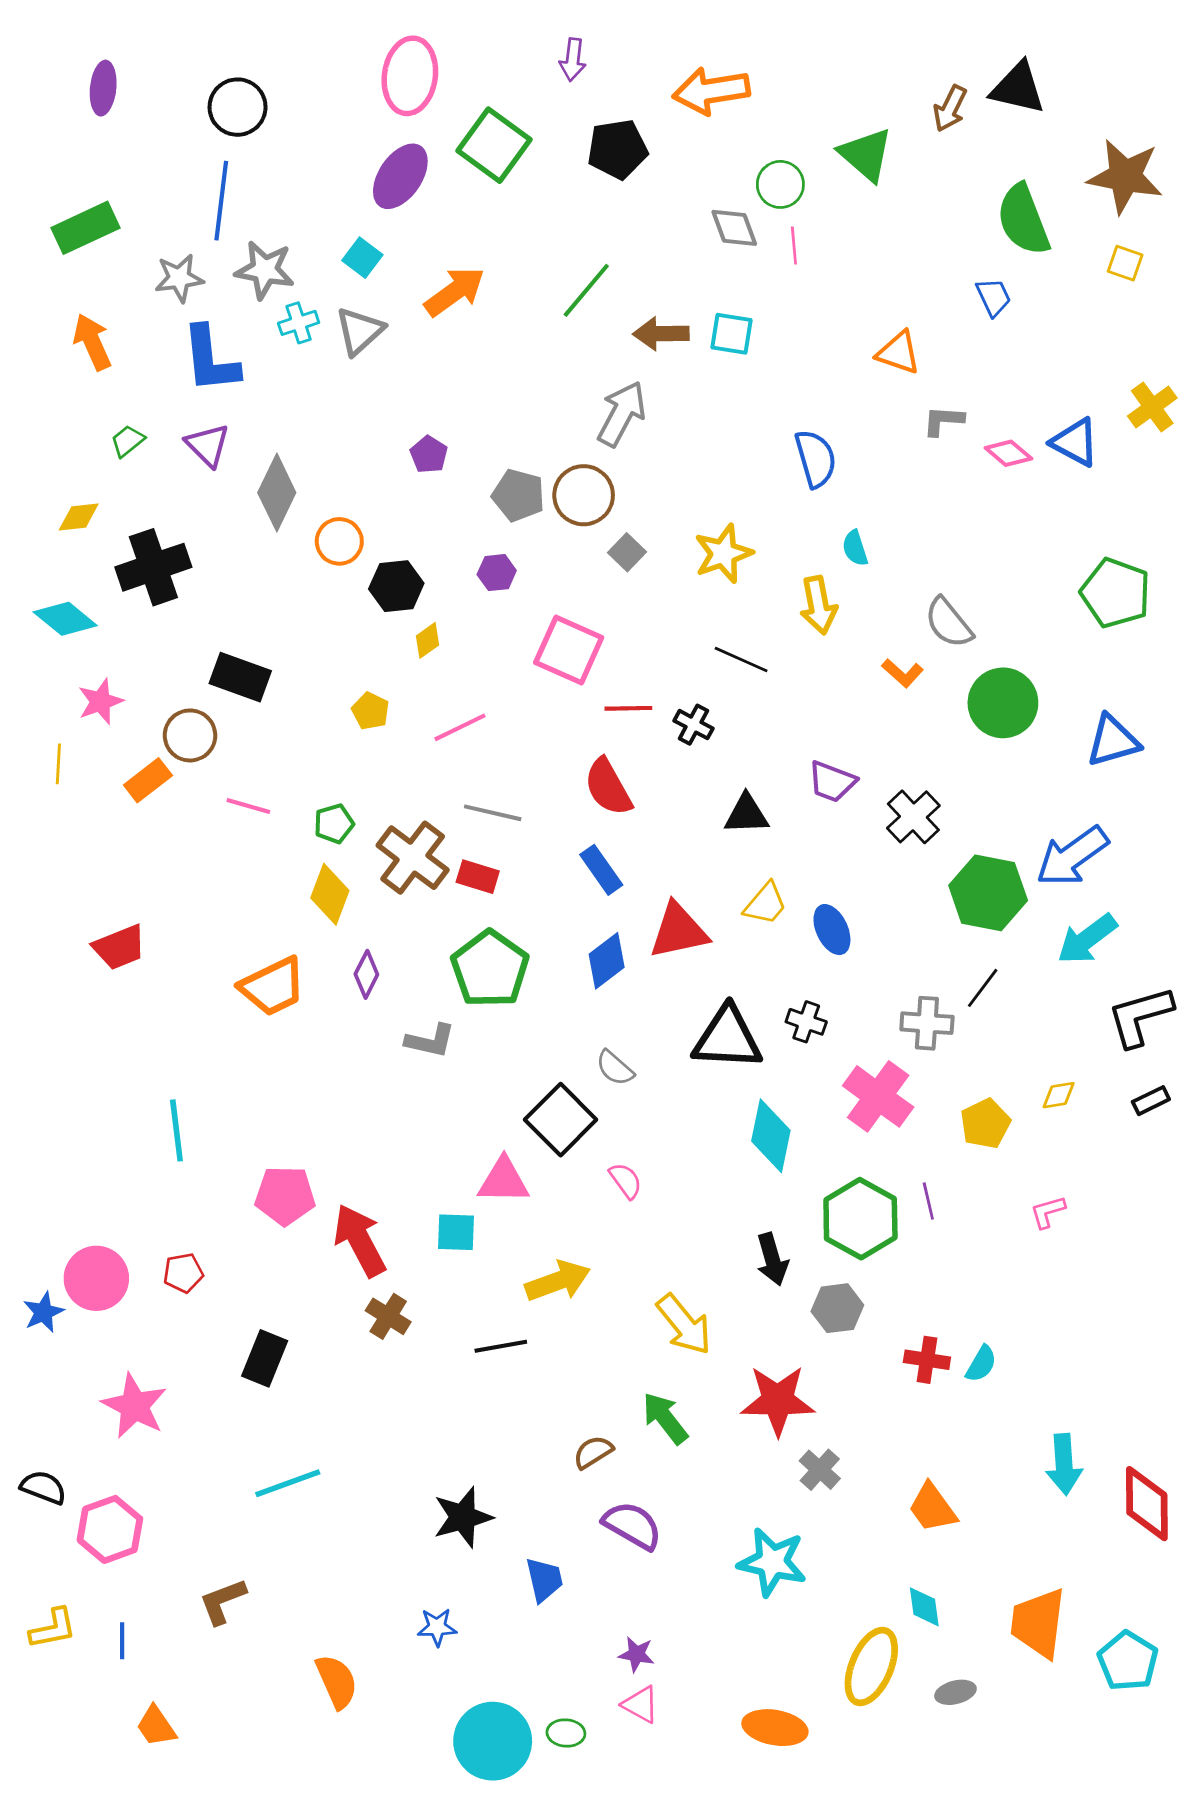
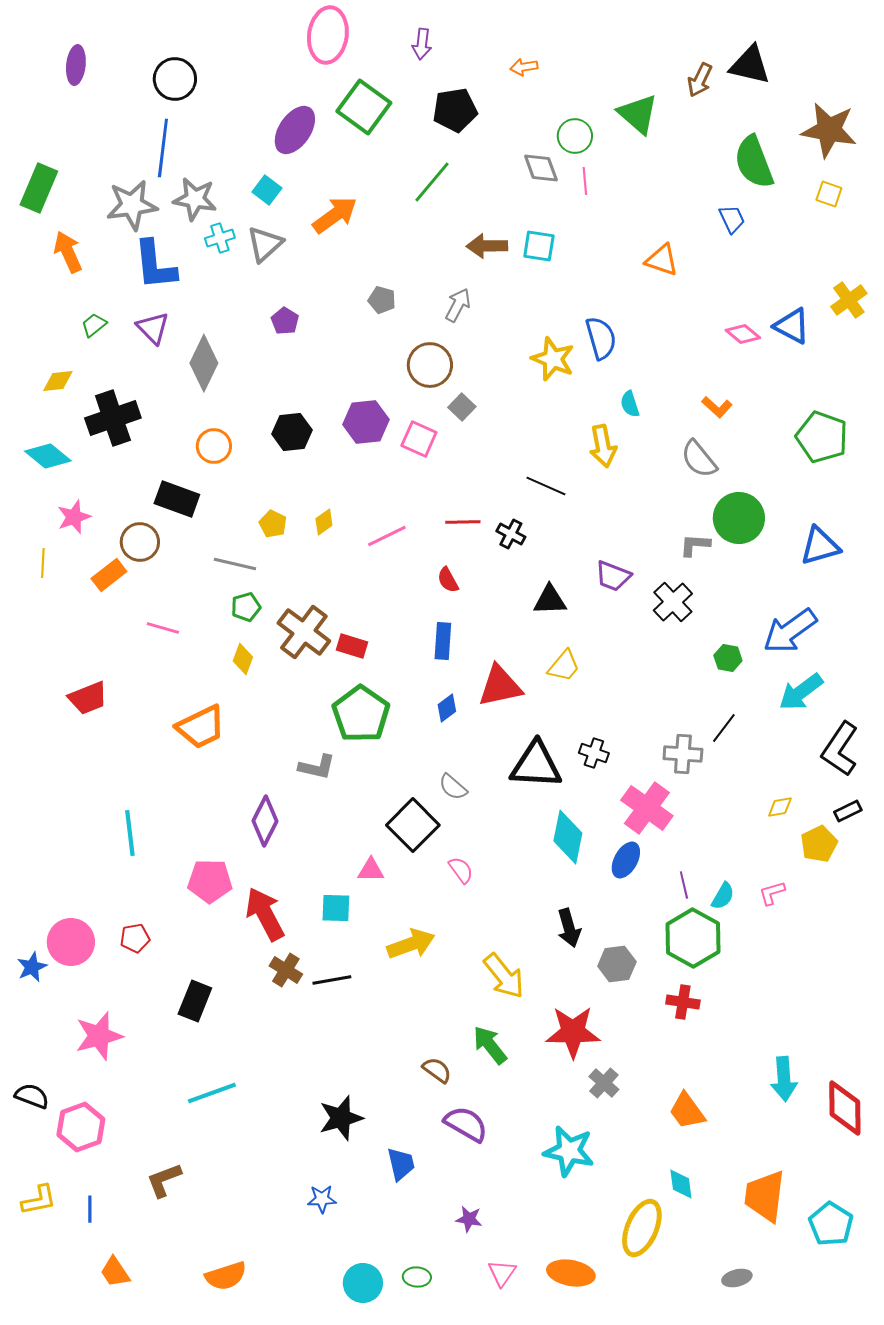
pink ellipse: (410, 76) -> (328, 35), moved
orange arrow: (711, 91) -> (524, 67), size x0.5
green rectangle: (85, 228) -> (39, 188), moved, turned -42
gray star: (179, 278) -> (132, 205), size x1.4
green line: (586, 290) -> (432, 182), moved
gray arrow: (622, 414) -> (458, 305), size x0.7
gray L-shape: (943, 421) -> (695, 545), moved
purple pentagon: (429, 455) -> (285, 321), moved
gray pentagon: (518, 495) -> (382, 300), moved, size x0.7
orange circle: (339, 541) -> (214, 446), moved
yellow star: (723, 554) -> (553, 359), moved, turned -30
purple hexagon: (497, 573) -> (366, 422), size x1.6
yellow diamond: (428, 640) -> (324, 522), moved
pink square: (569, 650) -> (419, 439), moved, size x0.7
orange L-shape: (903, 673) -> (717, 407), moved
pink line: (460, 727) -> (387, 536), moved
red semicircle: (608, 787) -> (448, 580), size x0.6
pink line: (248, 806) -> (163, 628), moved
gray line: (493, 813) -> (235, 564), moved
blue rectangle: (601, 870) -> (443, 641), turned 39
green hexagon: (988, 893) -> (728, 658), size x0.5
yellow diamond: (330, 894) -> (243, 659), size x0.7
blue ellipse: (832, 930) -> (626, 860), moved, turned 54
blue diamond: (607, 961) -> (447, 708), size x0.7
purple diamond: (366, 974) -> (265, 821), moved, size x1.4
black L-shape: (1140, 1016) -> (840, 749), turned -40
yellow pentagon: (985, 1124) -> (819, 844), moved
pink triangle: (504, 1181) -> (371, 870), size x0.7
green hexagon: (860, 1219) -> (693, 938), moved
black line: (501, 1346) -> (332, 980), moved
cyan semicircle: (981, 1364) -> (723, 896), moved
pink star: (134, 1406) -> (99, 1036), turned 30
brown semicircle: (593, 1452) -> (437, 1070), turned 68
orange semicircle: (337, 1681) -> (226, 1276), moved, turned 96
gray ellipse: (955, 1692) -> (737, 1278), moved
pink triangle: (641, 1704) -> (502, 1273), moved, turned 36
cyan circle: (493, 1741) -> (363, 1283), size x0.7

